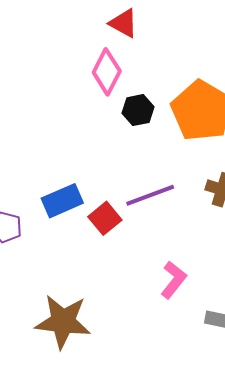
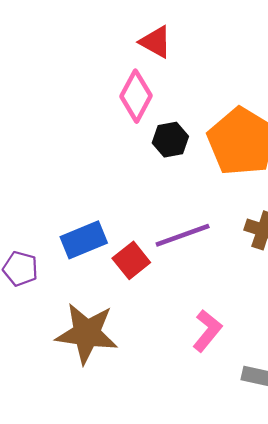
brown star: (63, 322) -> (87, 333), moved

